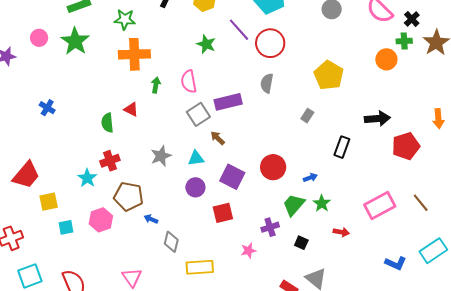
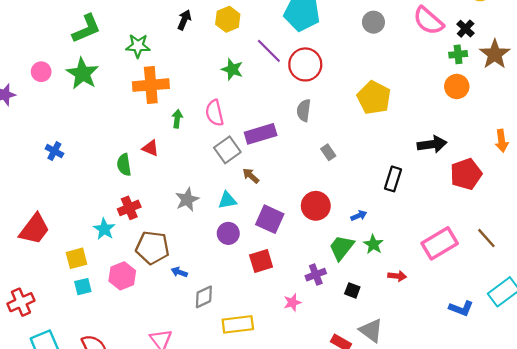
orange circle: (386, 59) -> (457, 86), moved
gray rectangle: (307, 116) -> (328, 152), moved, turned -64
yellow square: (49, 202) -> (76, 258), moved
gray diamond: (171, 242) -> (204, 297), turned 55

